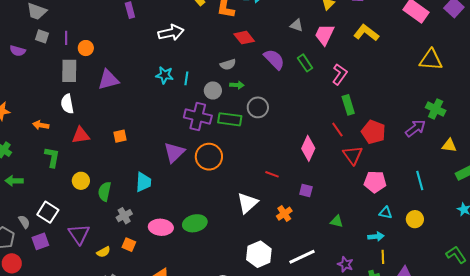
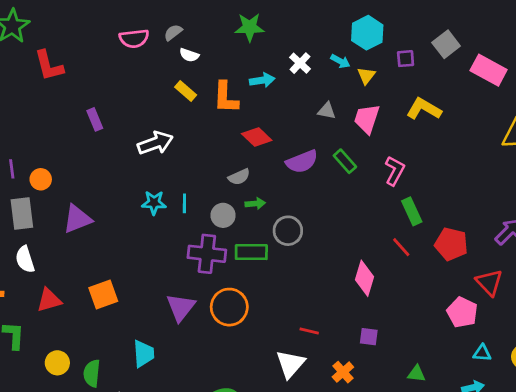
purple semicircle: (274, 59) -> (302, 162), turned 120
orange square: (120, 136) -> (103, 294), size x1.5
red triangle: (353, 155) -> (489, 282), moved
red line: (272, 174) -> (309, 331), moved
pink pentagon: (375, 182) -> (462, 312), turned 30

